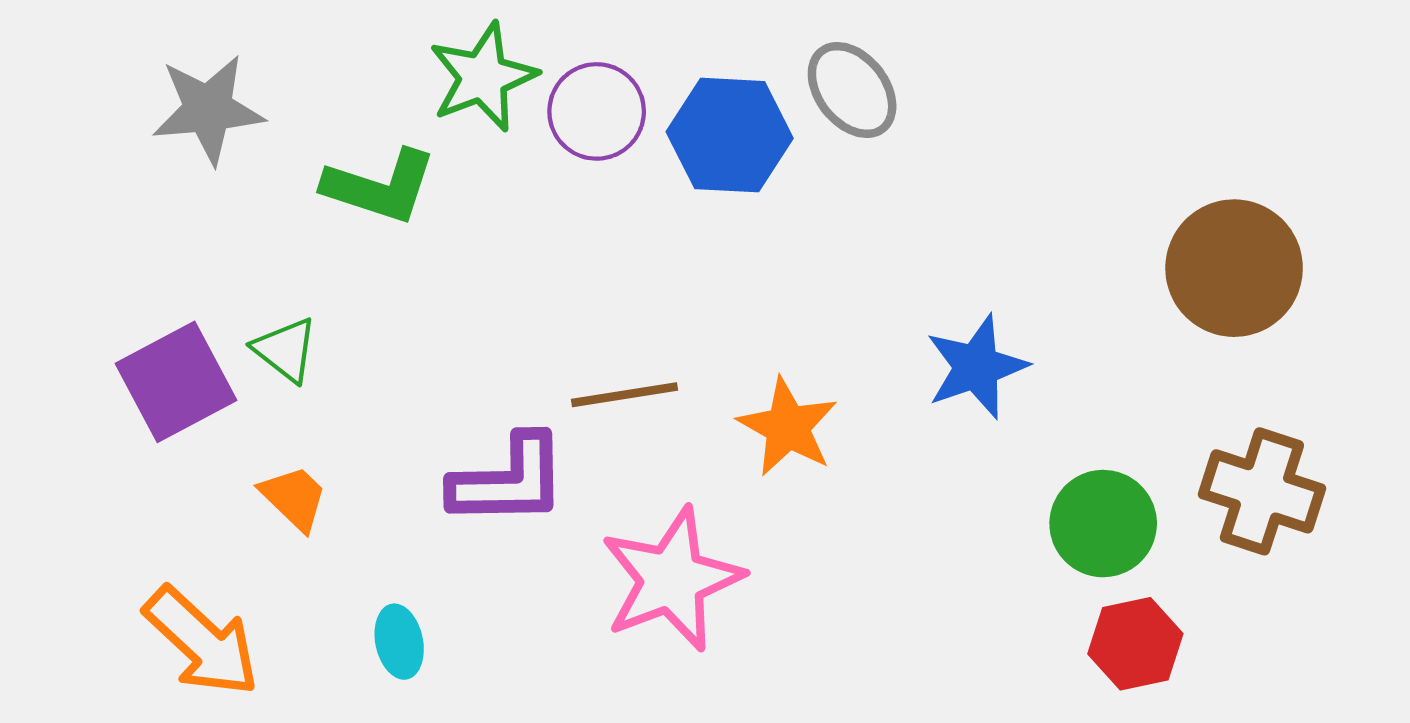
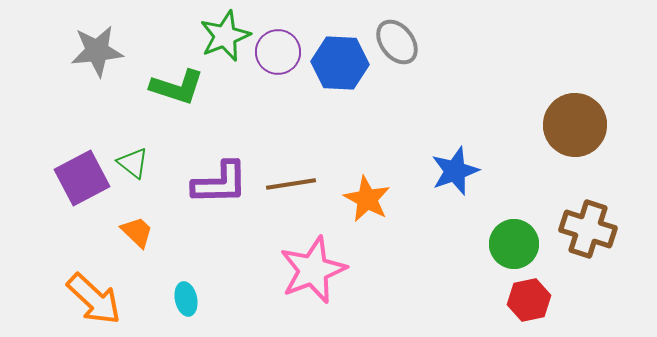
purple L-shape: (509, 481) -> (220, 183), moved

